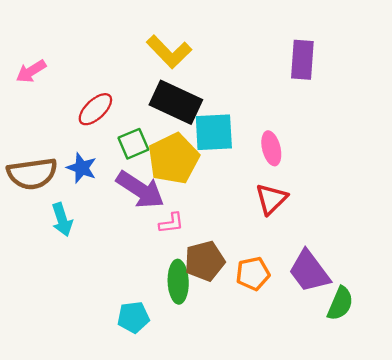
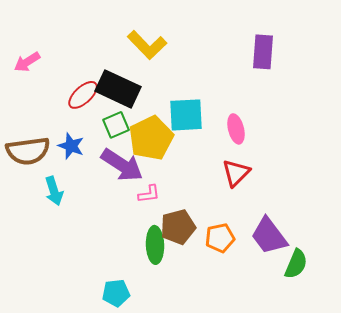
black rectangle: (176, 102) -> (118, 89), moved
cyan pentagon: (133, 317) -> (116, 293), moved

